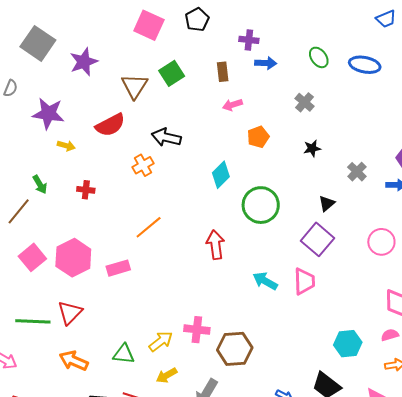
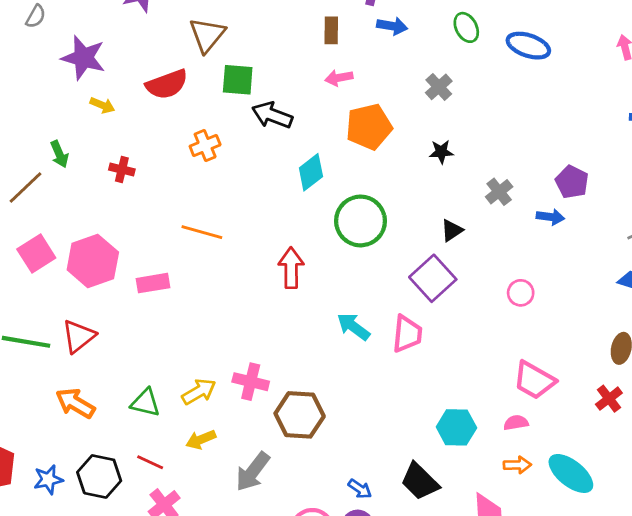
green square: (172, 73) -> (238, 80), moved, turned 30
black arrow: (166, 137) -> (272, 115), moved
orange pentagon: (258, 137) -> (369, 127), size x1.5
orange line: (149, 227) -> (202, 232), turned 48
pink circle: (381, 242) -> (521, 293), size x0.7

